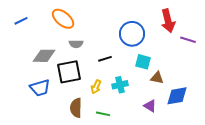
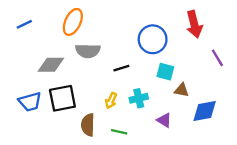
orange ellipse: (63, 19) -> (73, 22), turned 75
purple line: (188, 40) -> (217, 58), moved, turned 42
gray semicircle: (76, 44) -> (88, 51), size x1.5
black square: (69, 72) -> (62, 98), moved
blue trapezoid: (40, 88) -> (30, 102), moved
purple triangle: (150, 106) -> (164, 120), moved

